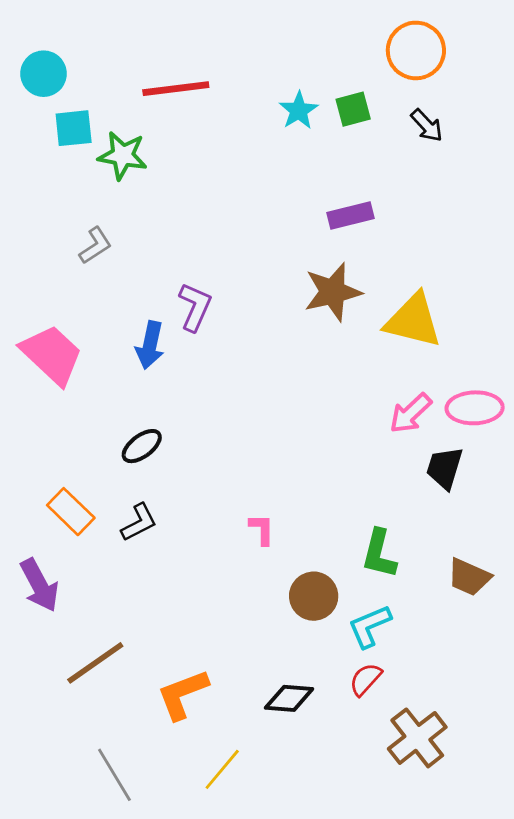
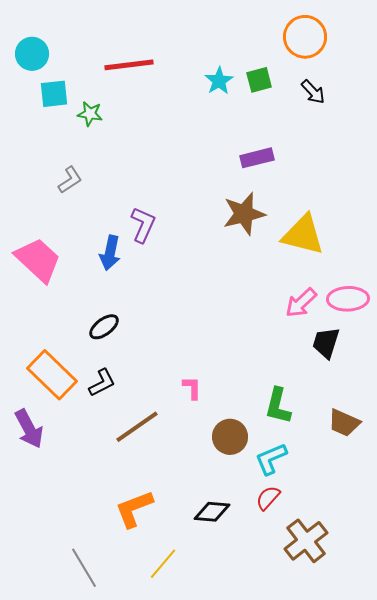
green star: (123, 156) -> (90, 114), size x0.7
orange rectangle: (71, 512) -> (52, 375), size x1.4
brown line: (95, 663) -> (137, 427), moved

